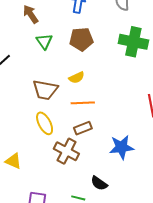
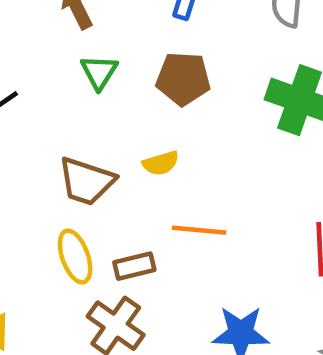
orange line: (83, 103) -> (199, 230), moved
brown rectangle: (83, 128) -> (134, 266), moved

